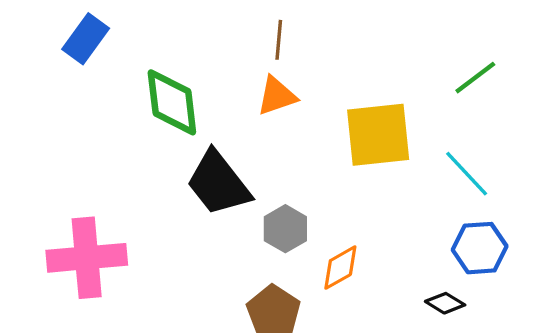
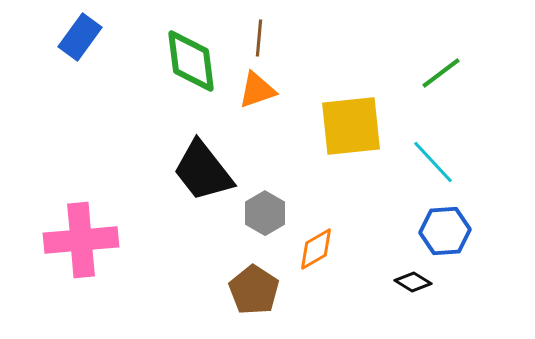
green diamond: (172, 102) -> (191, 61), moved

